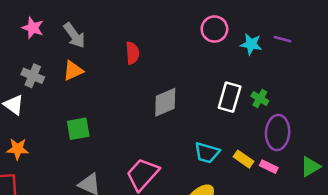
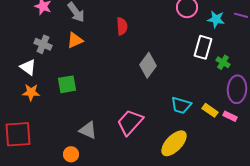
white rectangle: (230, 97) -> (203, 47), moved
gray diamond: (165, 102) -> (148, 65), turned -30
green square: (78, 129) -> (67, 84), moved
orange star: (18, 149) -> (31, 92), moved

